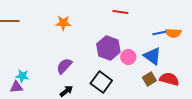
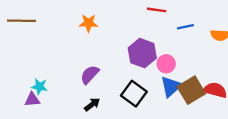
blue line: (159, 33) -> (185, 27), moved
blue triangle: (152, 56) -> (171, 86), moved, turned 42
brown square: (149, 79) -> (191, 90), size x1.6

